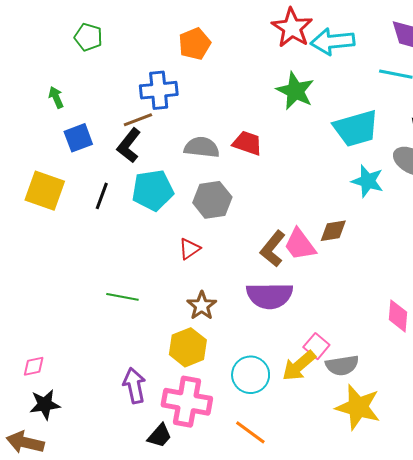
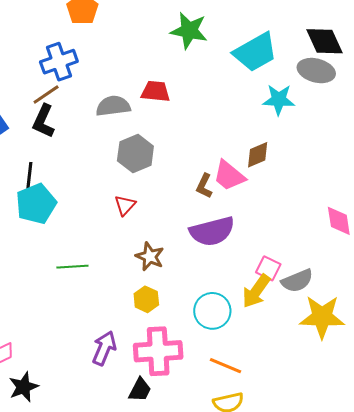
cyan pentagon: (153, 190) -> (36, 204), moved
brown L-shape: (273, 249) -> (204, 186), size x0.7
yellow hexagon: (188, 347) -> (146, 299), size x0.7
purple arrow: (134, 386) -> (104, 348), turned 48

